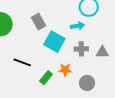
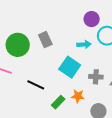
gray rectangle: (39, 22) -> (45, 40), moved
cyan arrow: (78, 26) -> (84, 44), moved

